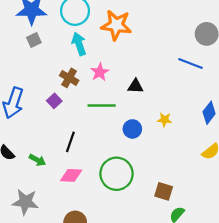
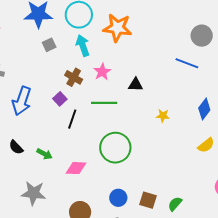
gray square: (34, 40) -> (49, 45), moved
blue circle: (132, 129) -> (118, 198), moved
black line: (70, 142) -> (72, 119), moved
green circle: (116, 174) -> (115, 148), moved
brown square: (164, 191) -> (148, 200), moved

